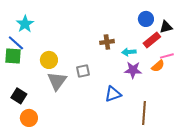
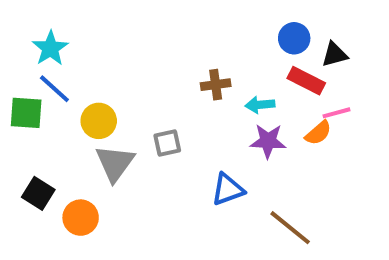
red rectangle: (152, 40) -> (306, 81), turned 66
blue line: (16, 43) -> (54, 89), moved
brown line: (144, 113) -> (290, 228), turned -55
orange circle: (29, 118) -> (81, 218), moved

